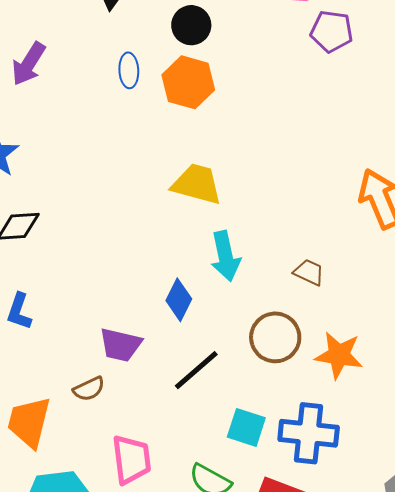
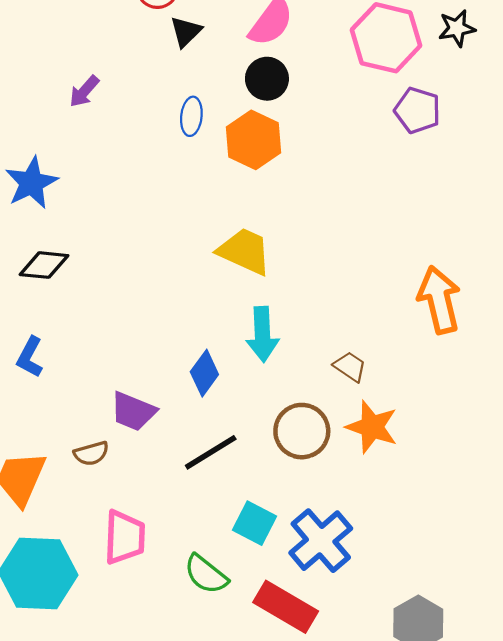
purple arrow: (29, 64) -> (84, 91), size x0.7
orange star: (339, 355) -> (372, 427), moved
blue cross: (309, 433) -> (321, 541), turned 34

